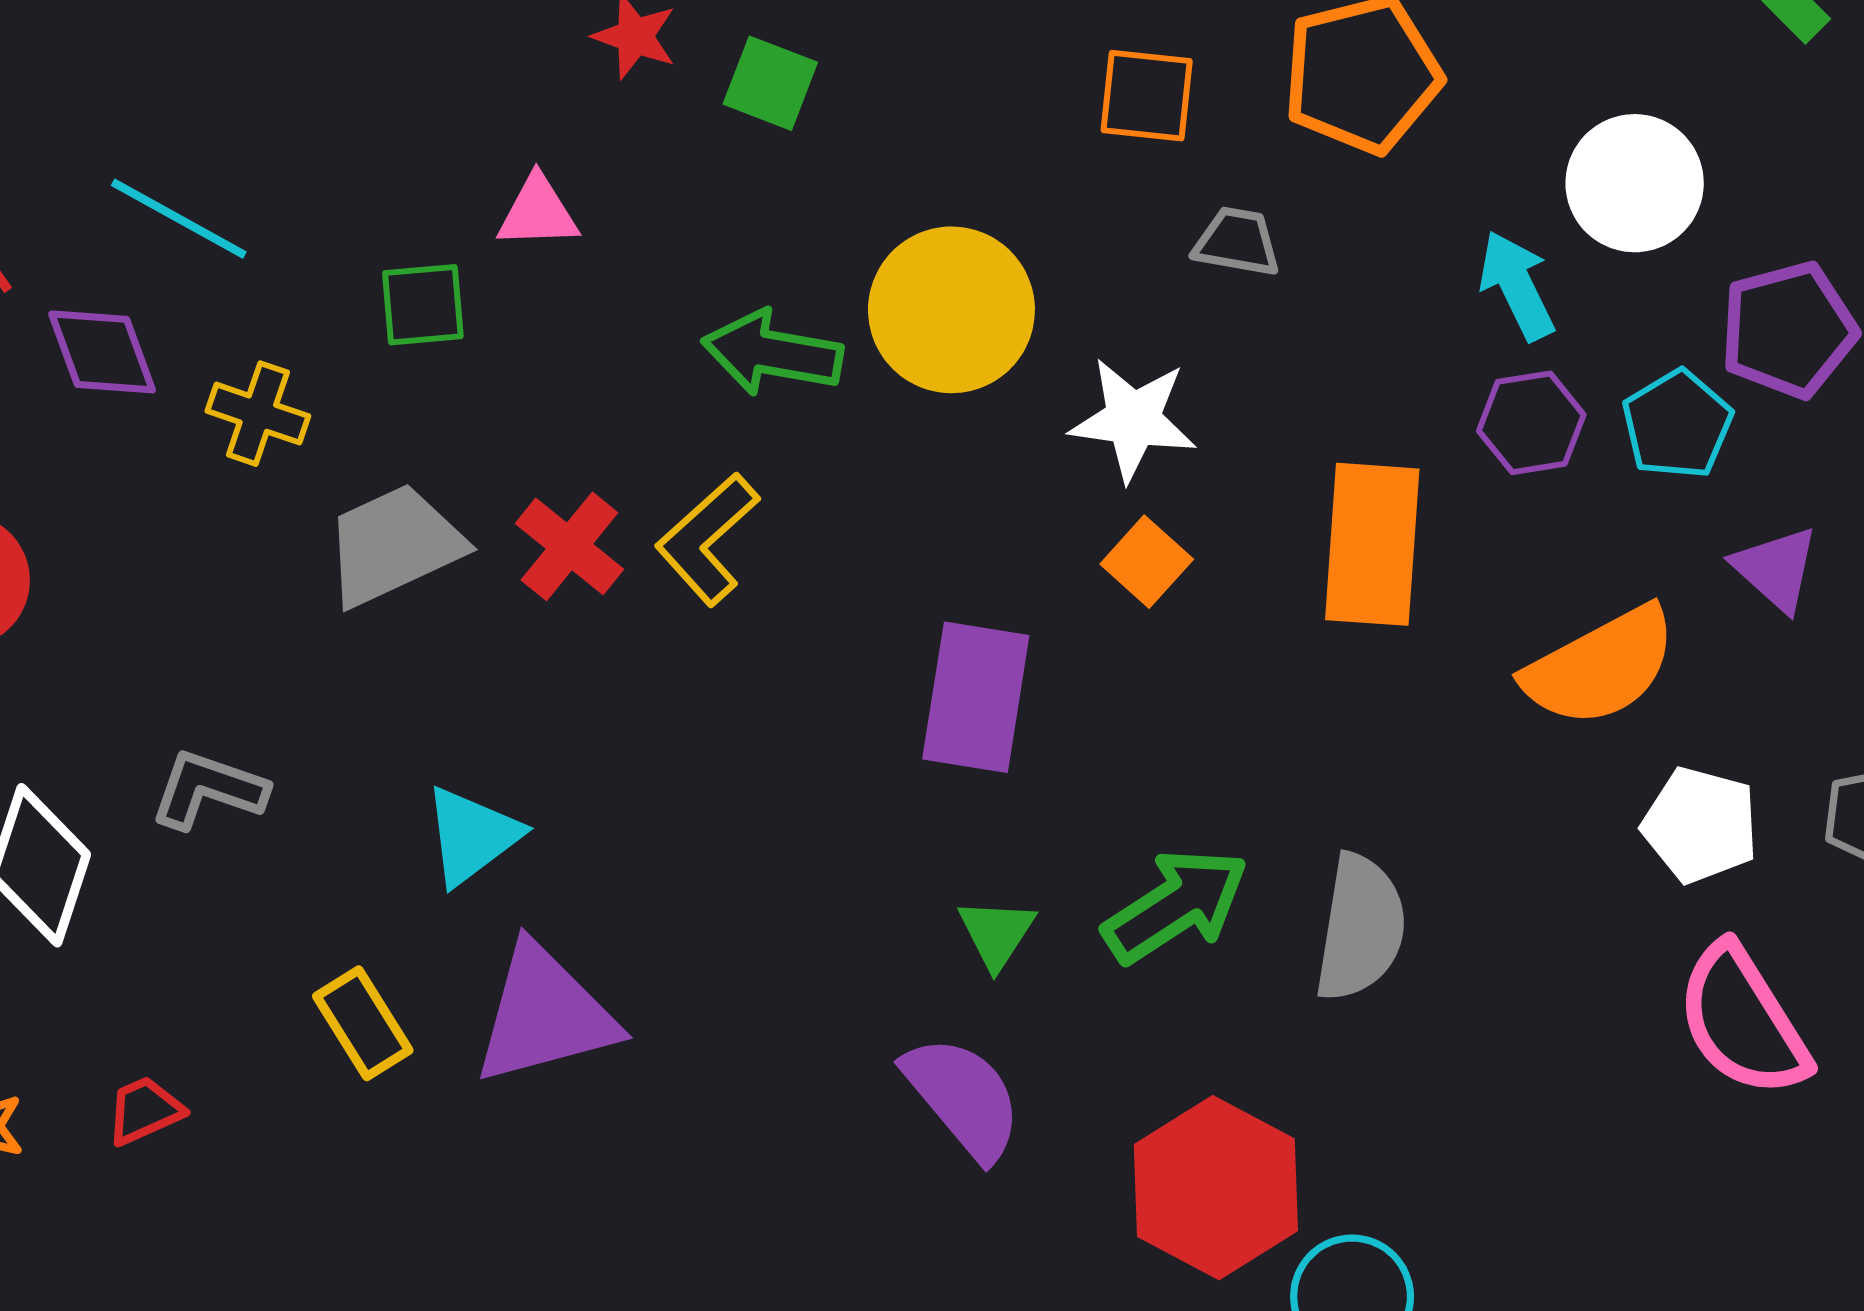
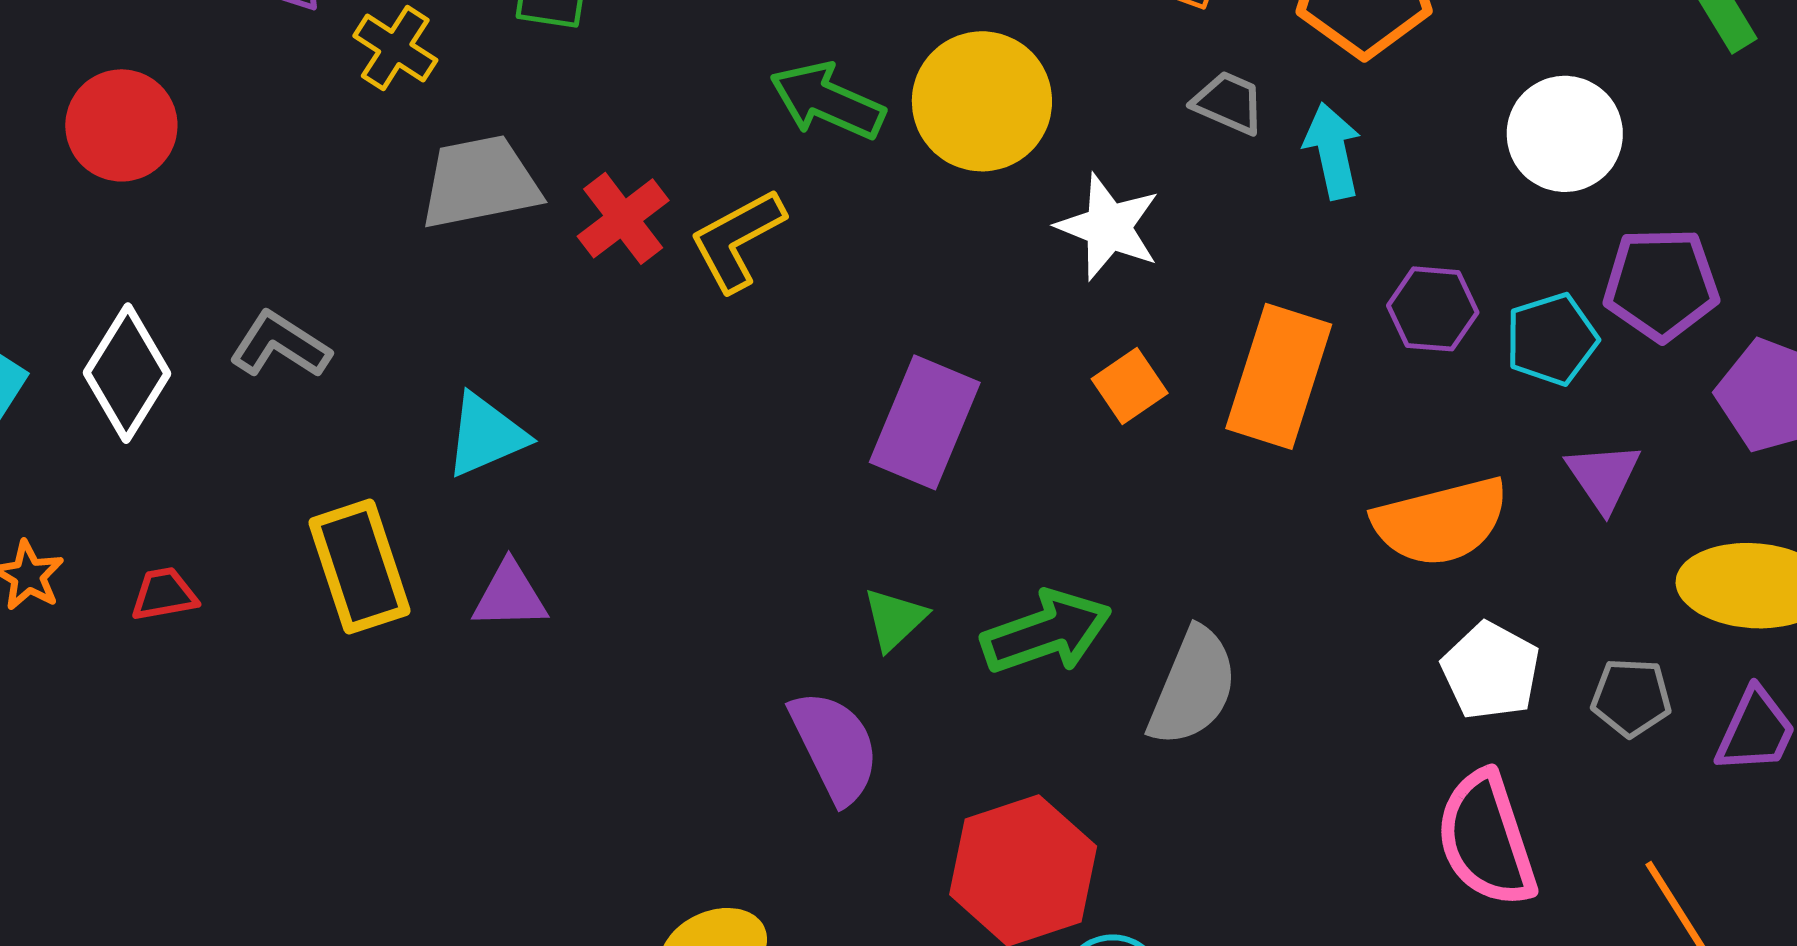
cyan arrow: (1517, 285) -> (1332, 151), moved
orange square: (1147, 562) -> (1130, 386), moved
purple triangle: (545, 1015) -> (510, 596), size x0.6
yellow rectangle: (363, 1023) -> (359, 567), size x1.4

